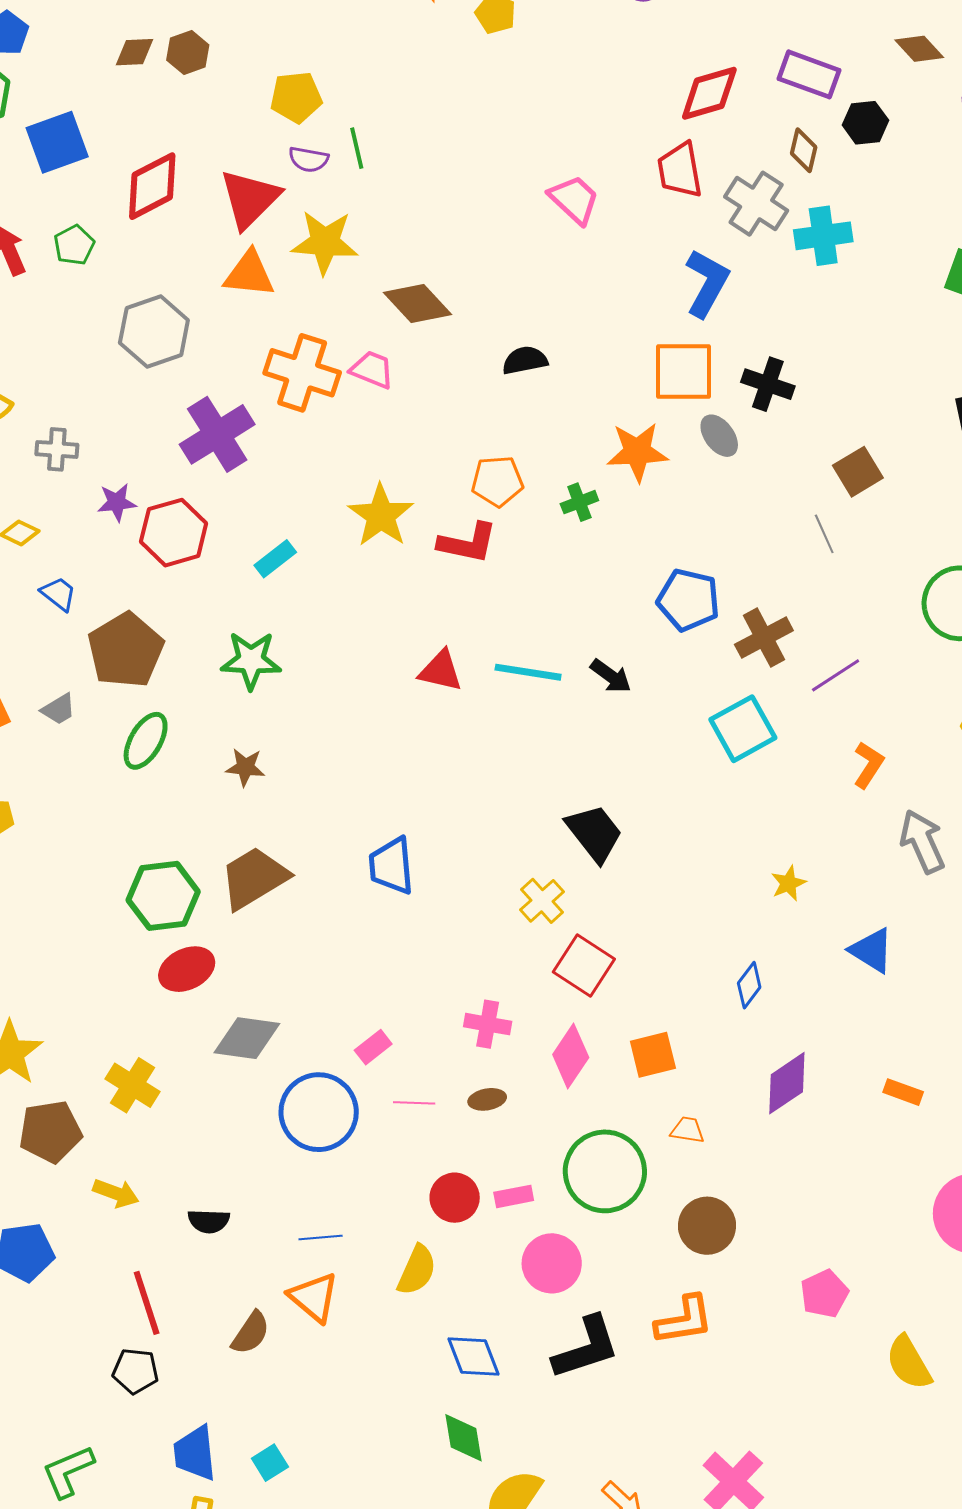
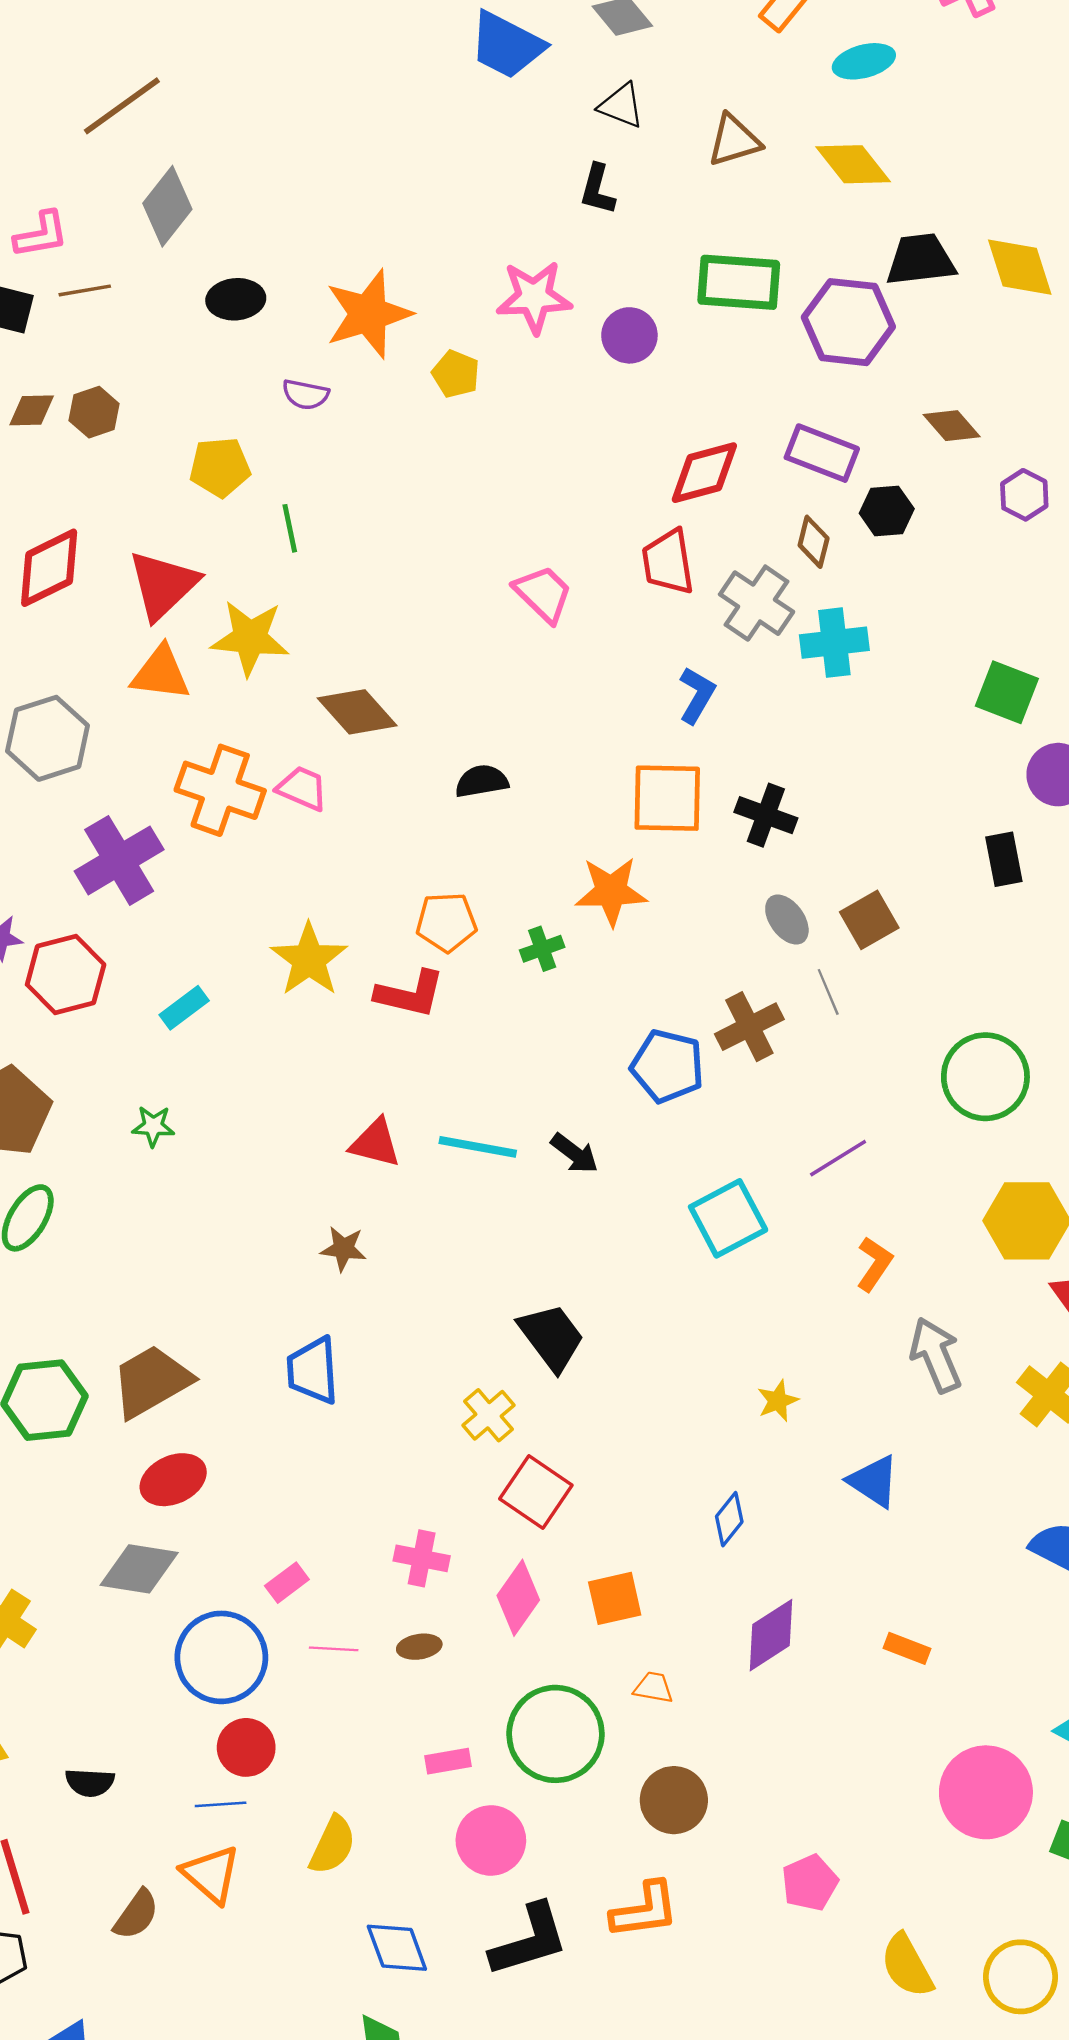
purple semicircle: (309, 159) -> (306, 395), moved
blue L-shape: (707, 283) -> (697, 695), size x0.7
gray ellipse: (719, 436) -> (787, 920), moved
brown cross: (764, 638) -> (749, 1027), moved
green star: (251, 660) -> (153, 1126), size x0.6
brown star: (245, 767) -> (343, 1249), moved
red ellipse: (187, 969) -> (173, 1480), moved
red circle: (455, 1198) -> (246, 1747), moved

